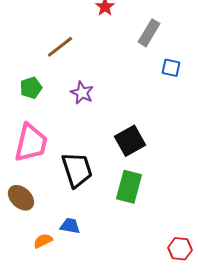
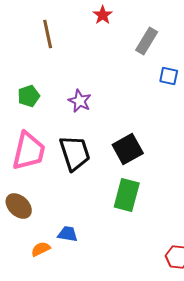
brown line: (60, 47) -> (48, 34), moved, turned -64
black trapezoid: (77, 170) -> (75, 153), moved

